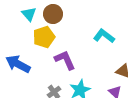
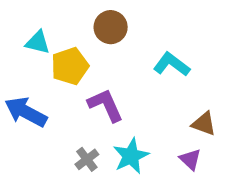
cyan triangle: (29, 14) -> (38, 42), moved, turned -35
brown circle: (53, 14) -> (111, 27), moved

